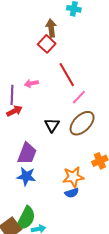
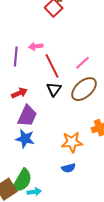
red line: (67, 75) -> (52, 66), moved
red arrow: (14, 111) -> (19, 93), moved
blue semicircle: (72, 193) -> (69, 168), moved

